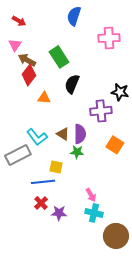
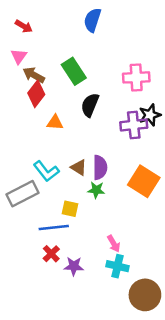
pink cross: (109, 38) -> (136, 77), moved
black star: (120, 92) -> (150, 115), turned -30
purple cross: (101, 111) -> (134, 125), moved
orange square: (115, 145) -> (144, 181), size x1.4

